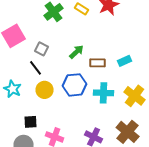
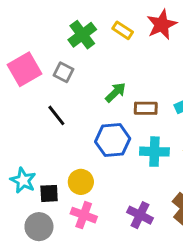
gray square: (42, 49) -> (64, 72), moved
cyan star: (13, 89) -> (23, 180), moved
yellow circle: (45, 90) -> (81, 182), moved

